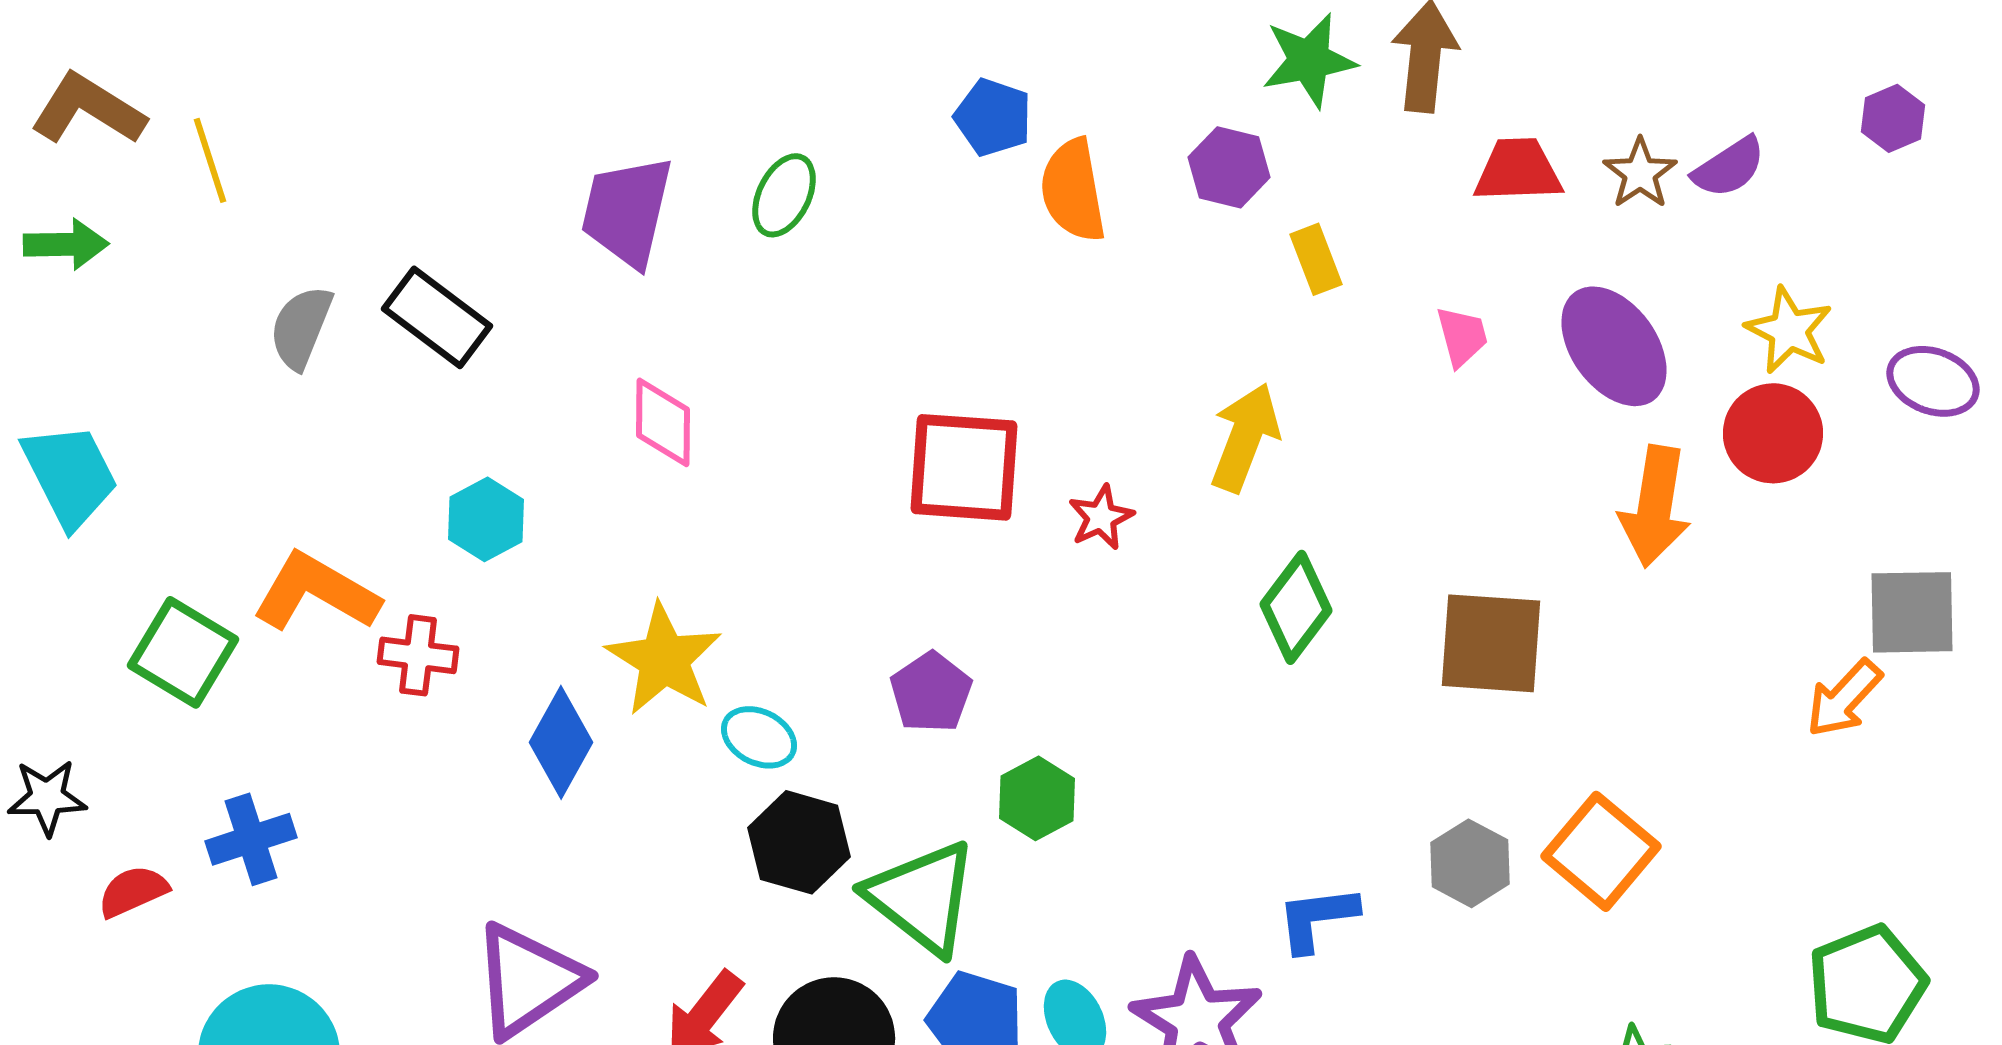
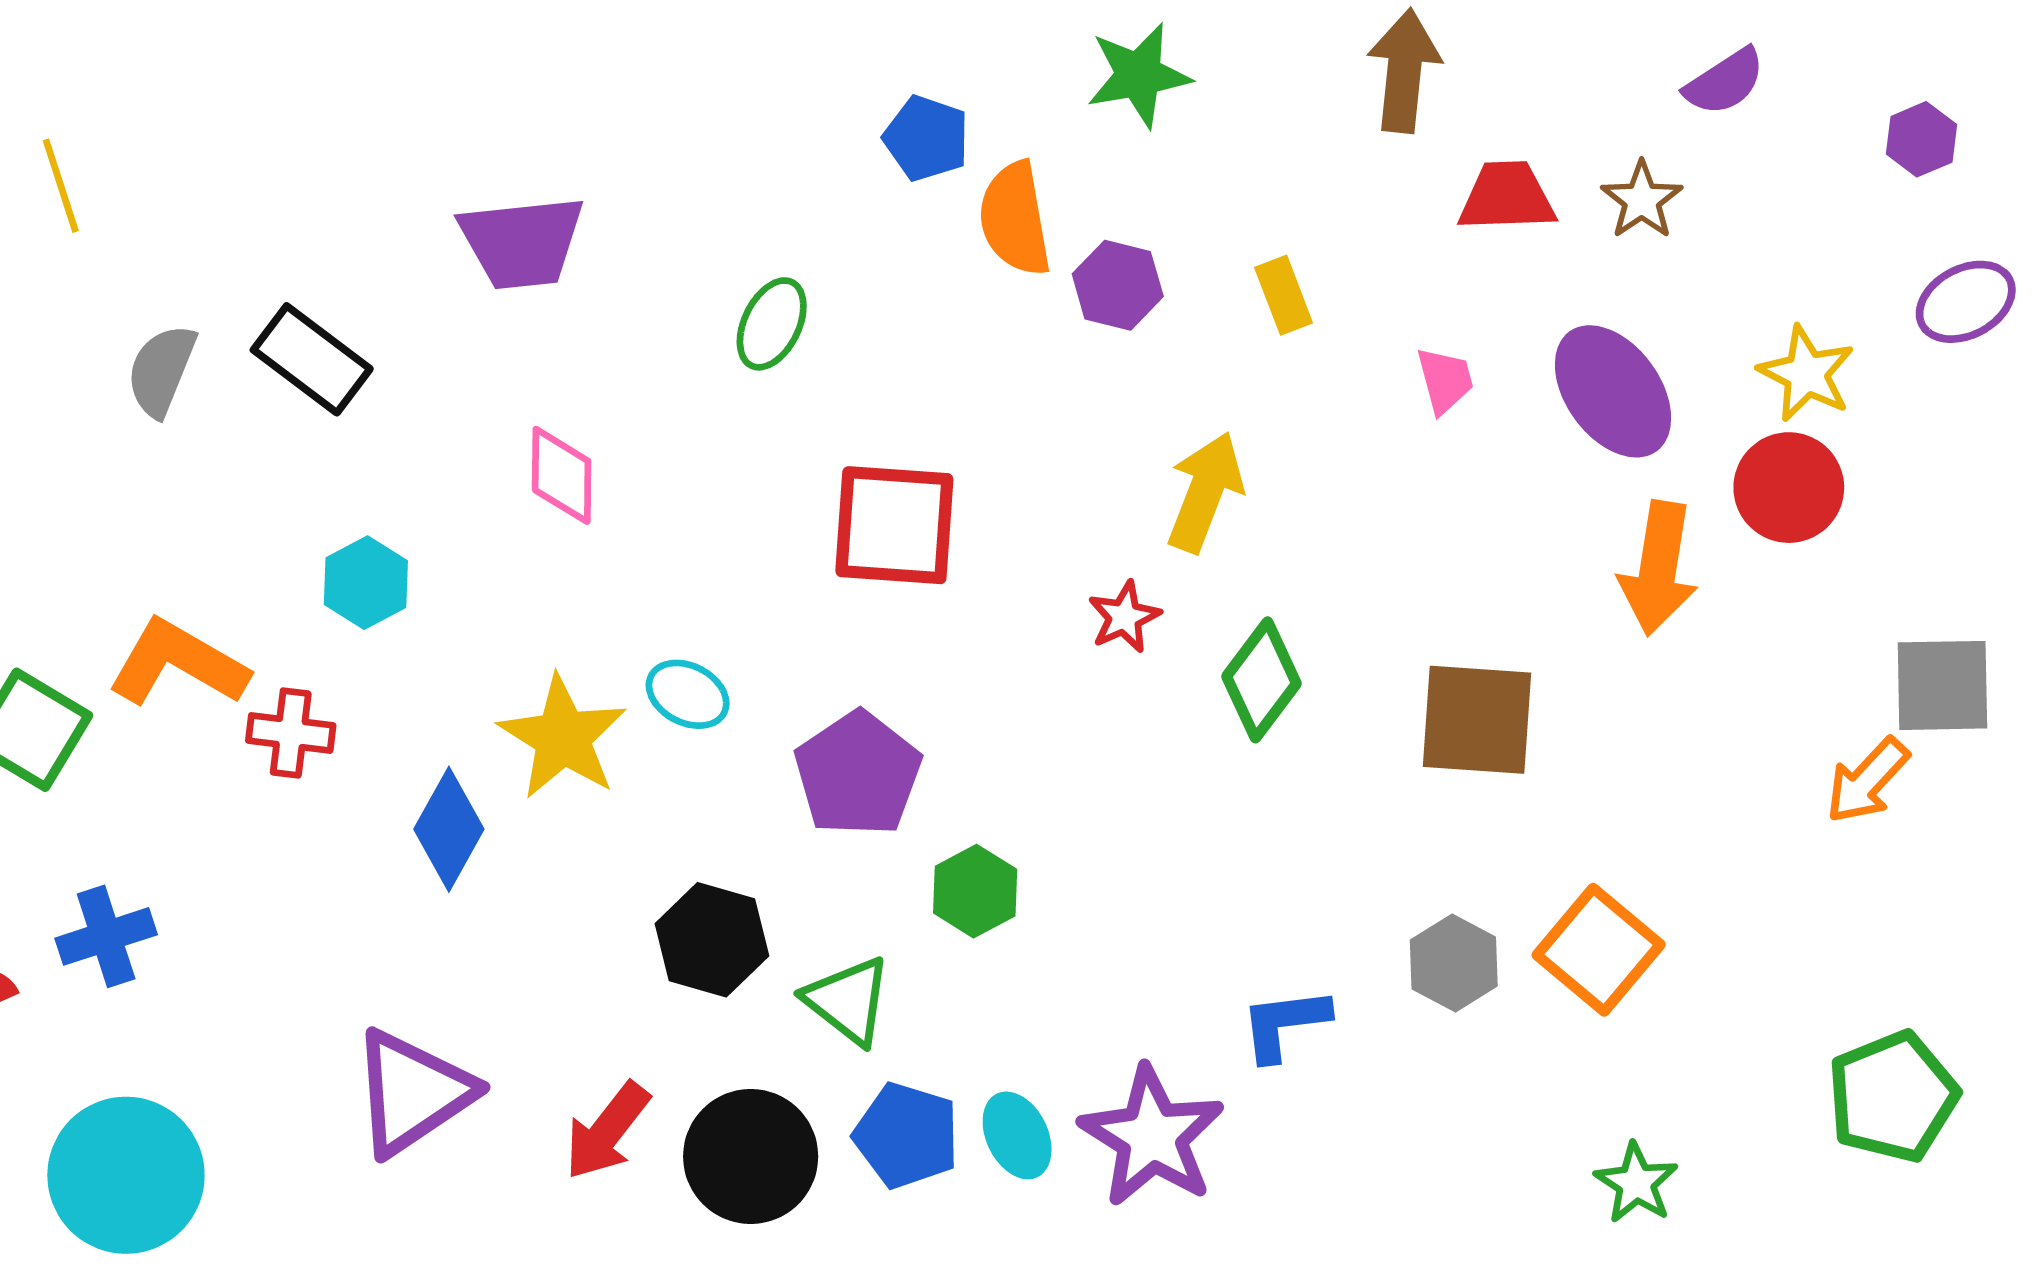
green star: (1309, 60) -> (1139, 75), moved
purple hexagon: (1229, 167) -> (1118, 285), moved
purple semicircle: (1729, 167) -> (1725, 82), moved
green ellipse: (784, 195) -> (772, 324), moved
purple trapezoid: (627, 211) -> (522, 242), turned -109
purple ellipse: (1933, 381) -> (1966, 302), moved, turned -48
red star: (1101, 517) -> (1124, 617), moved
purple pentagon: (931, 692) -> (858, 774), size x1.4
cyan ellipse: (759, 737) -> (688, 694), moved
green triangle: (922, 897) -> (848, 1001), size x0.7

